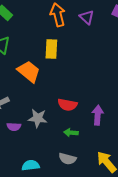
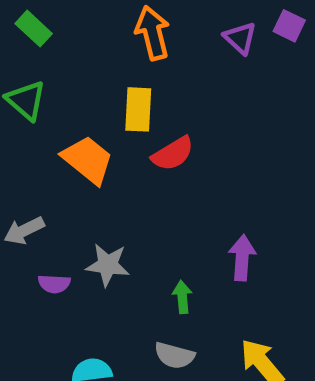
purple triangle: (87, 17) -> (240, 38), moved
red semicircle: (67, 105) -> (173, 154), moved, turned -42
green arrow: (71, 133) -> (182, 297), turned 80

